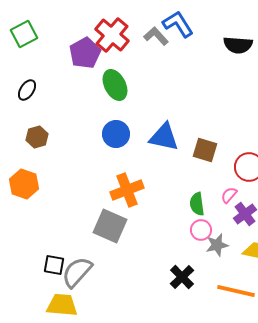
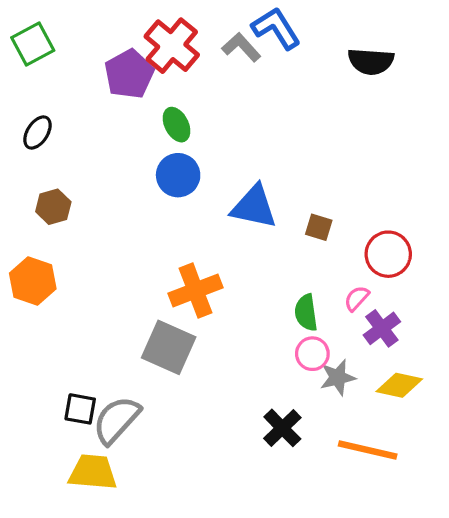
green ellipse: (115, 85) -> (177, 125), size x0.7
blue circle: (116, 134) -> (178, 175), moved
brown square: (205, 150) -> (319, 227), size x0.7

